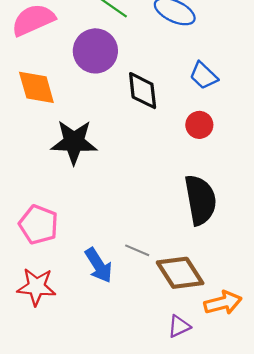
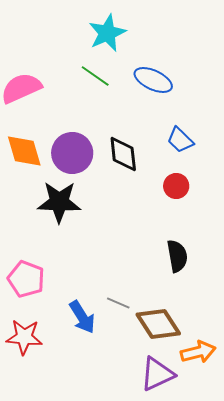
purple circle: (95, 51) -> (72, 153), moved
black semicircle: (200, 200) -> (177, 256), size x0.7
purple triangle: (179, 326) -> (157, 374), size x1.6

